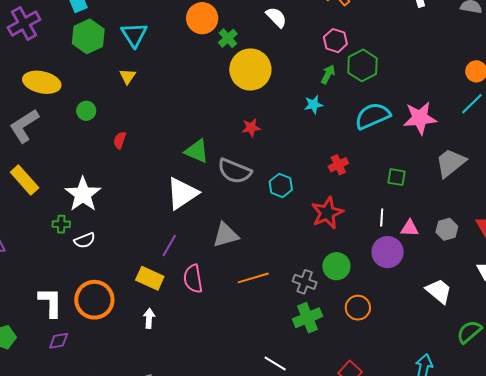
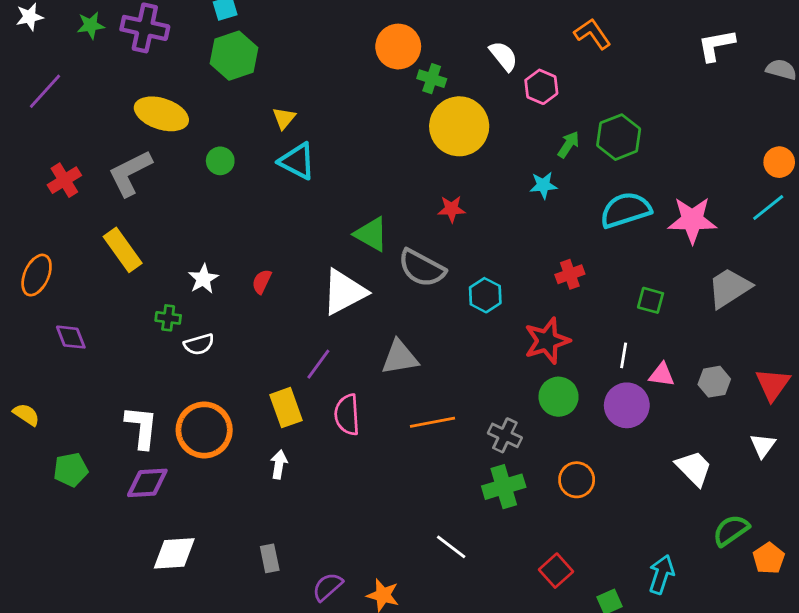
purple cross: (24, 23) -> (145, 28), turned 36
cyan triangle: (134, 35) -> (297, 161), moved, turned -36
green cross: (228, 38) -> (432, 79), turned -36
pink hexagon: (335, 41) -> (541, 87), moved
red semicircle: (120, 140) -> (262, 282), moved
white star: (83, 194) -> (203, 279), size x0.6
green circle: (336, 266) -> (559, 397), moved
yellow rectangle: (150, 278) -> (286, 408), turned 40
purple diamond: (59, 341) -> (147, 483), size x1.4

